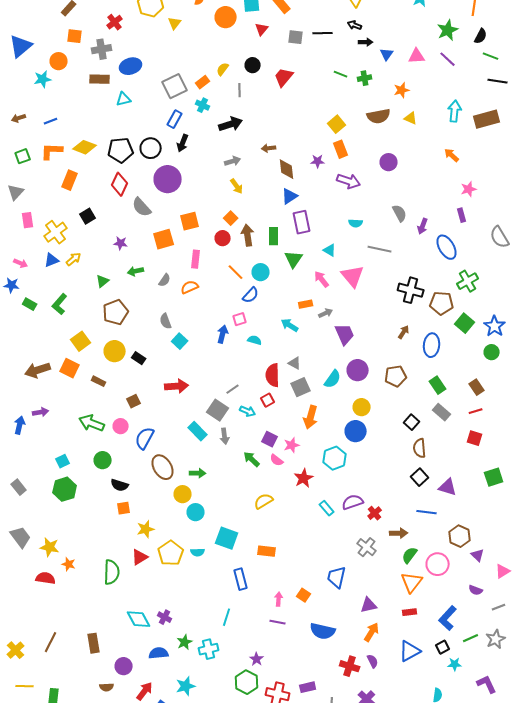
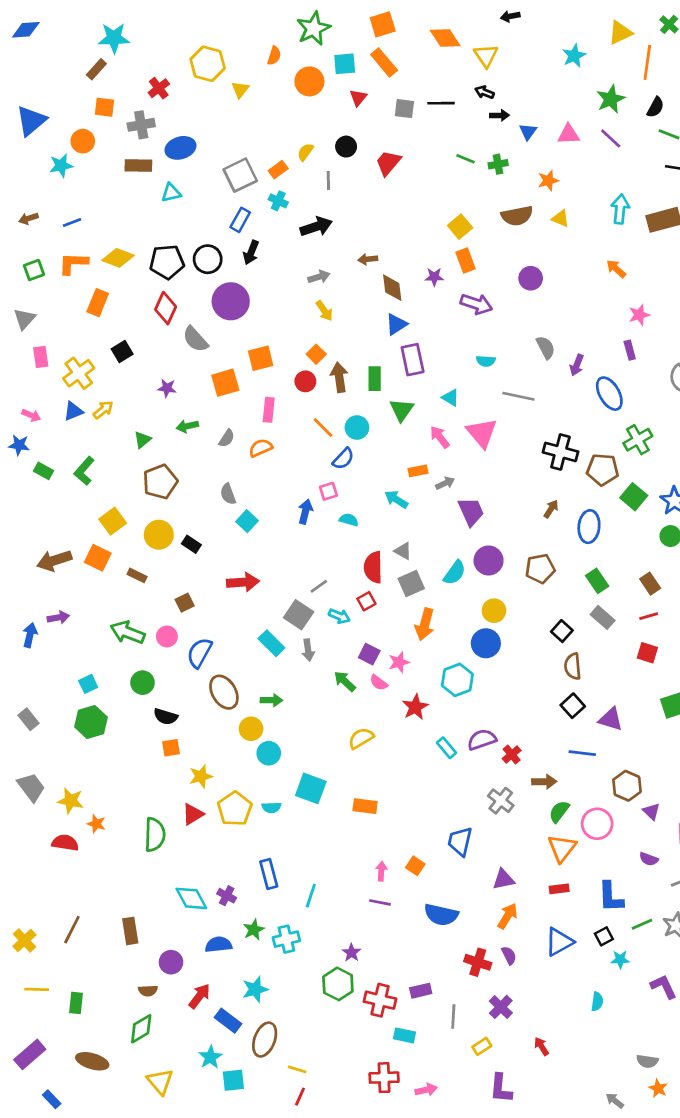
blue rectangle: (241, 579) -> (269, 874), moved
blue L-shape: (448, 618) -> (611, 897), turned -45

